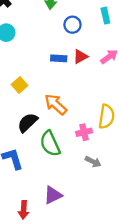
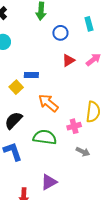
blue rectangle: (59, 58) -> (31, 75), moved
black semicircle: (28, 123) -> (13, 120), moved
green semicircle: (50, 144) -> (45, 137), turned 125

